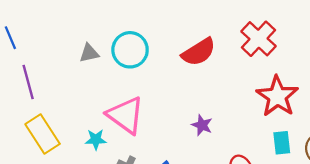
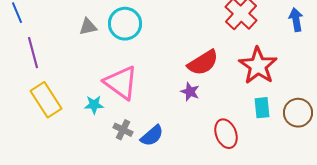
red semicircle: (199, 52) -> (203, 63), moved

